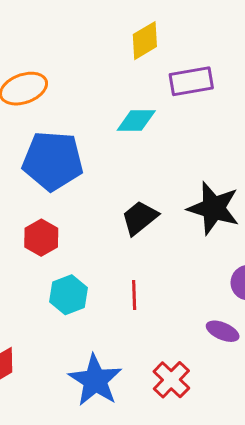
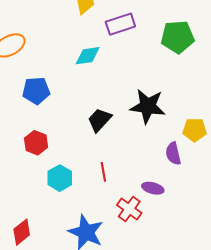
blue pentagon: (53, 161) -> (36, 91), size x0.7
purple ellipse: (223, 331) -> (153, 188), moved
red cross: (171, 380) -> (129, 209), moved

